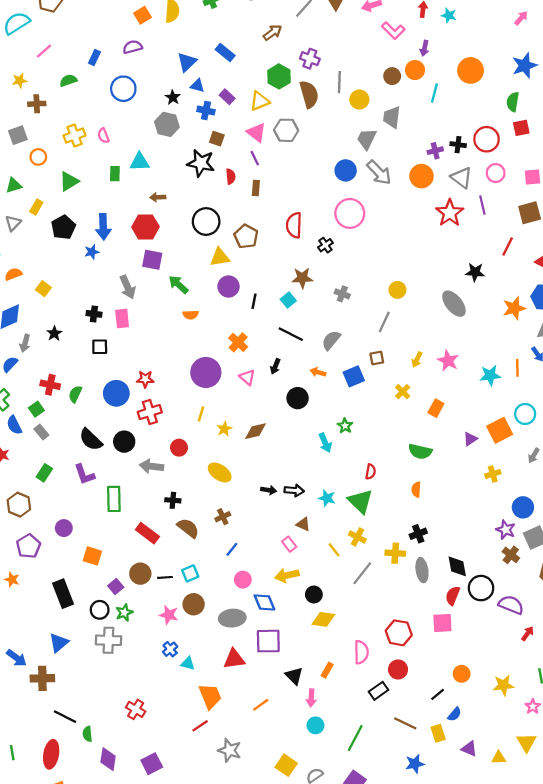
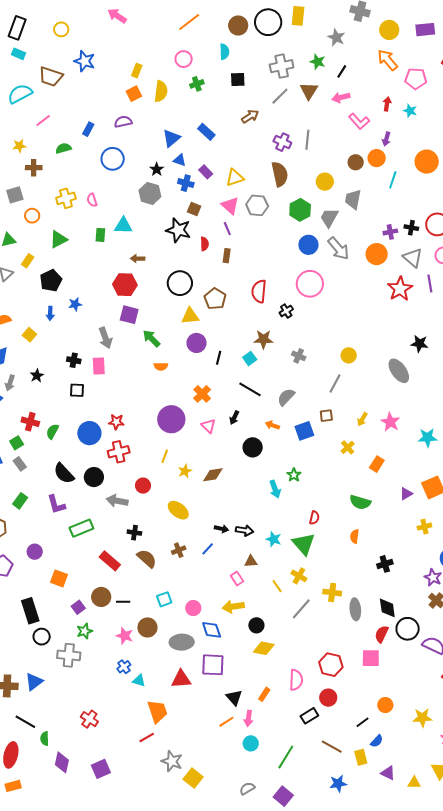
green hexagon: (279, 76) -> (300, 210), moved
gray line: (339, 82) -> (307, 140), moved
blue arrow: (103, 227) -> (50, 313), moved, size x0.6
green rectangle: (114, 499) -> (81, 528), turned 65
brown triangle: (303, 524) -> (251, 561), turned -32
black cross: (418, 534) -> (385, 564), moved
blue line: (232, 549) -> (208, 549), moved
cyan square: (190, 573) -> (164, 599), moved
black circle: (100, 610) -> (42, 637), moved
blue triangle: (59, 643) -> (34, 682), moved
orange line: (261, 705) -> (226, 722), moved
yellow square: (286, 765) -> (193, 778), moved

